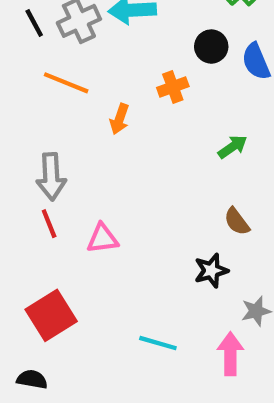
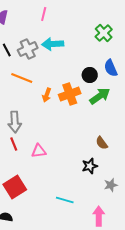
black circle: (211, 47) -> (90, 75), moved
orange cross: (173, 87) -> (70, 94), moved, size x1.5
green arrow: (233, 147) -> (100, 96), moved, size x1.5
pink arrow: (230, 354) -> (99, 216), moved

